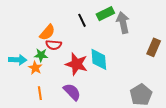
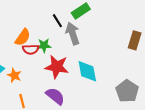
gray arrow: (123, 23) -> (73, 33), moved
green star: (41, 55) -> (44, 45), moved
cyan diamond: (99, 59) -> (87, 71), moved

